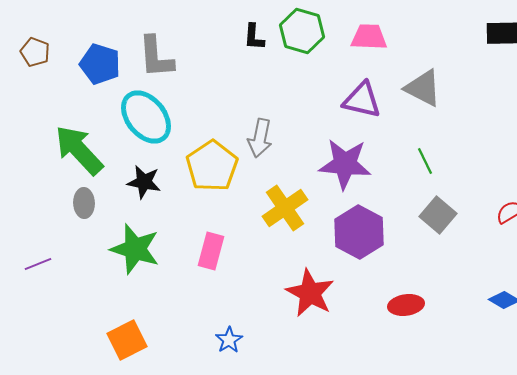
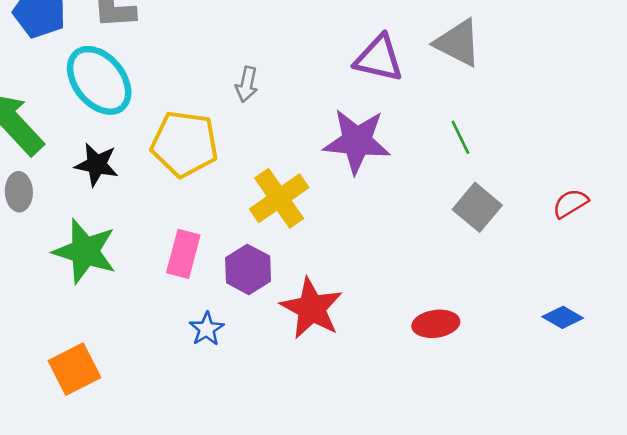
gray arrow: (260, 138) -> (247, 84), moved, size x0.7
yellow pentagon: (212, 166) -> (185, 144), turned -30
purple hexagon: (359, 232) -> (248, 269), moved, size x0.7
blue star: (229, 340) -> (207, 329), moved

